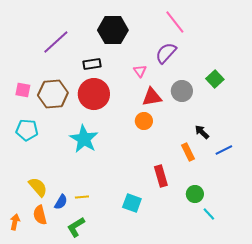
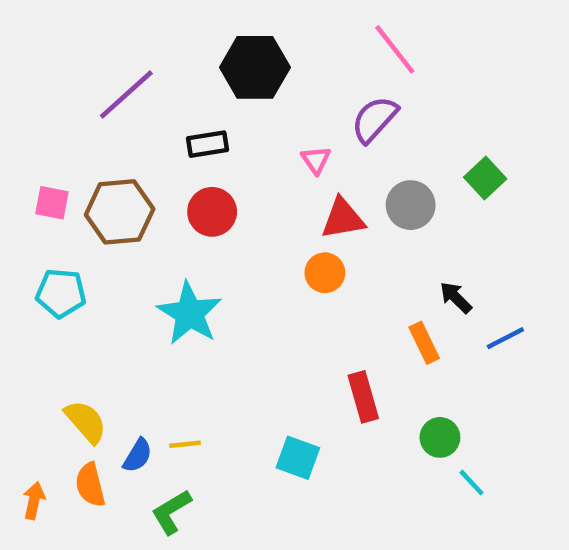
red circle: (94, 94) -> (212, 212), size x0.7

